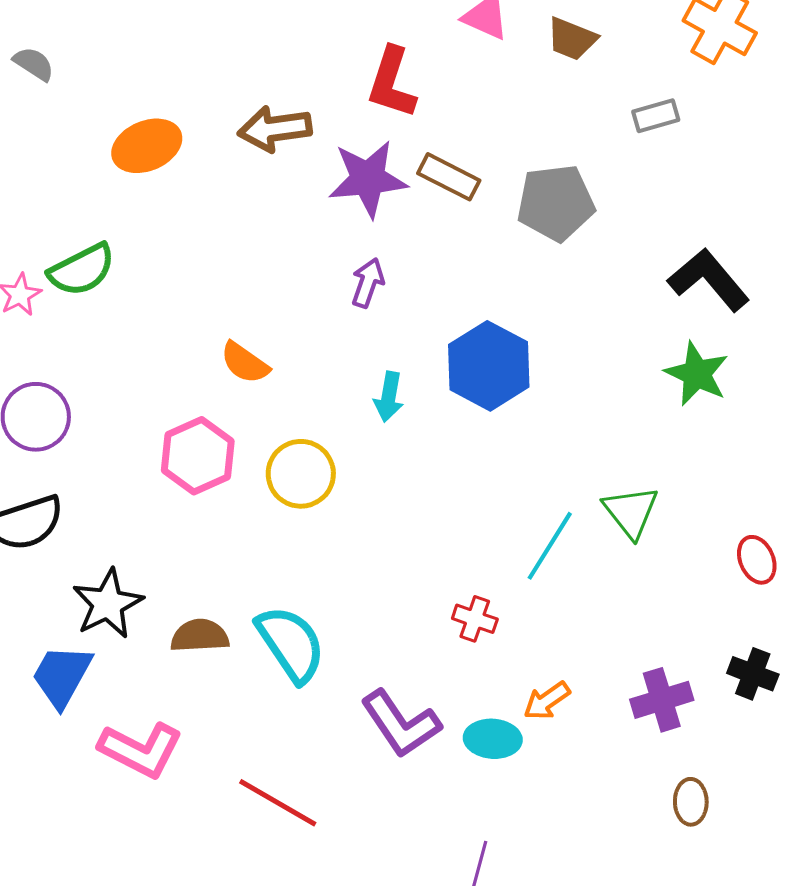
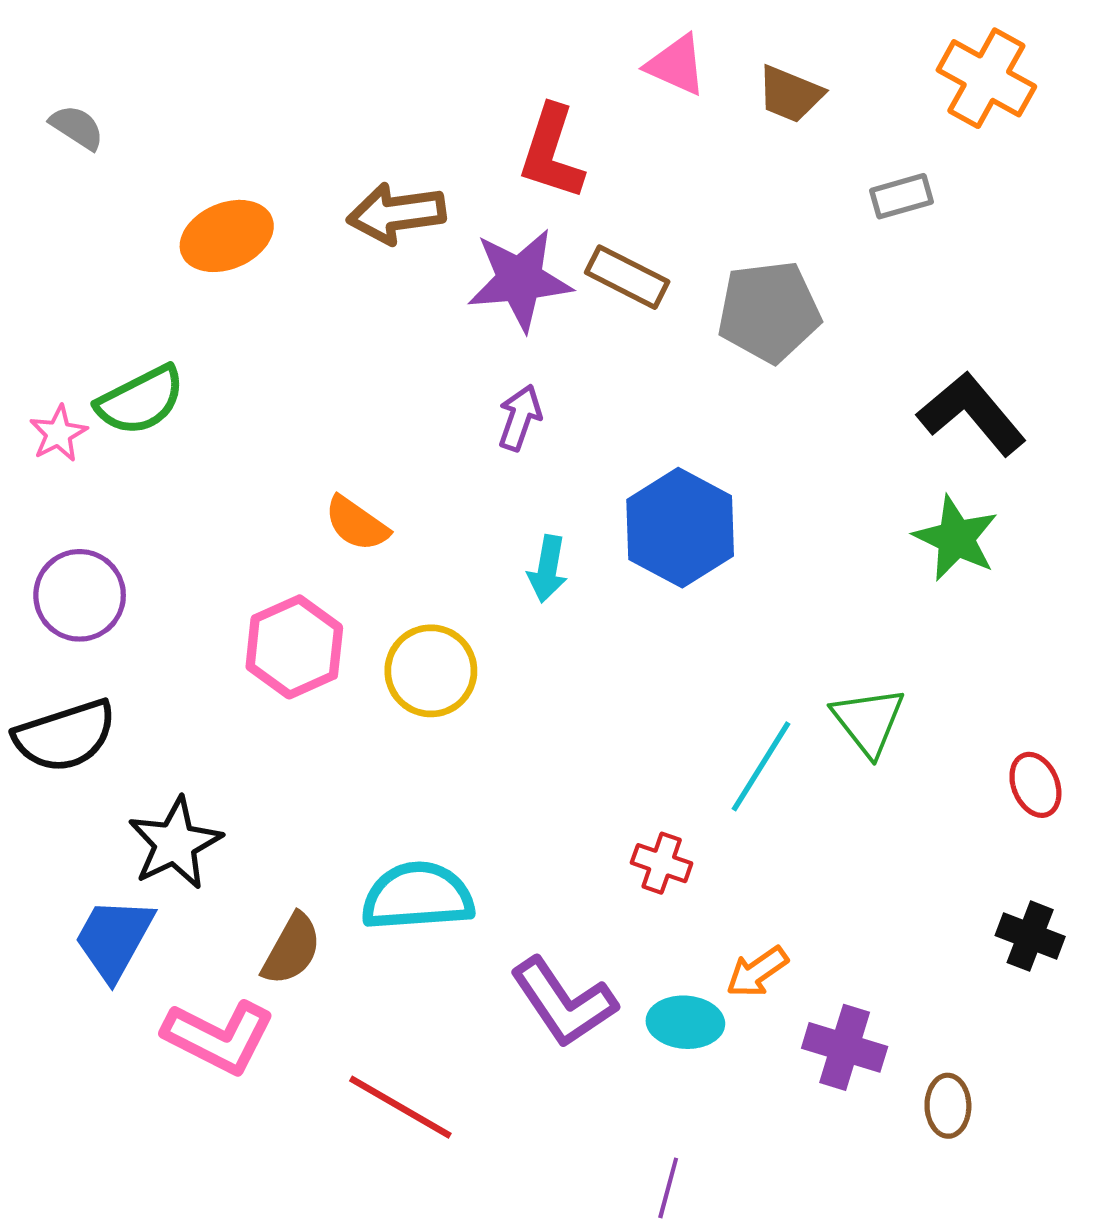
brown semicircle: (200, 636) -> (292, 949), moved, turned 122
cyan semicircle: (291, 644) -> (418, 896), turned -60
purple cross: (662, 700) -> (845, 1047), moved, turned 34

